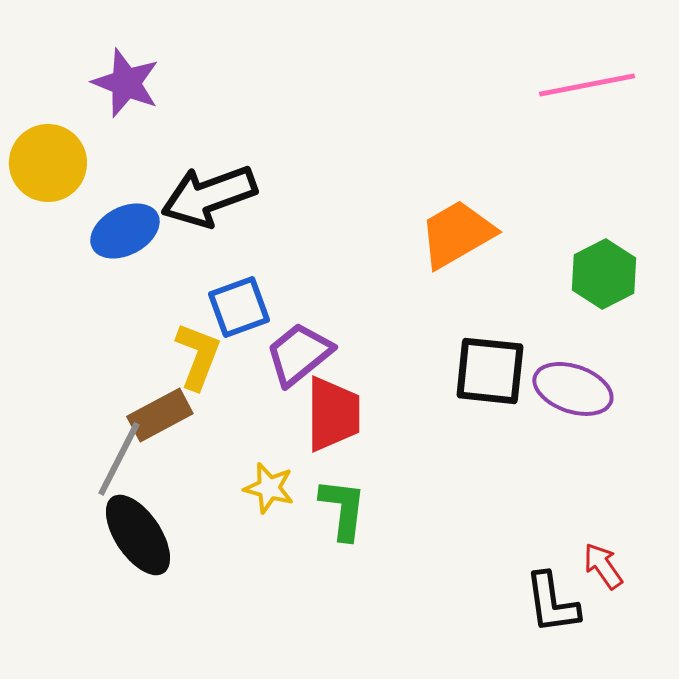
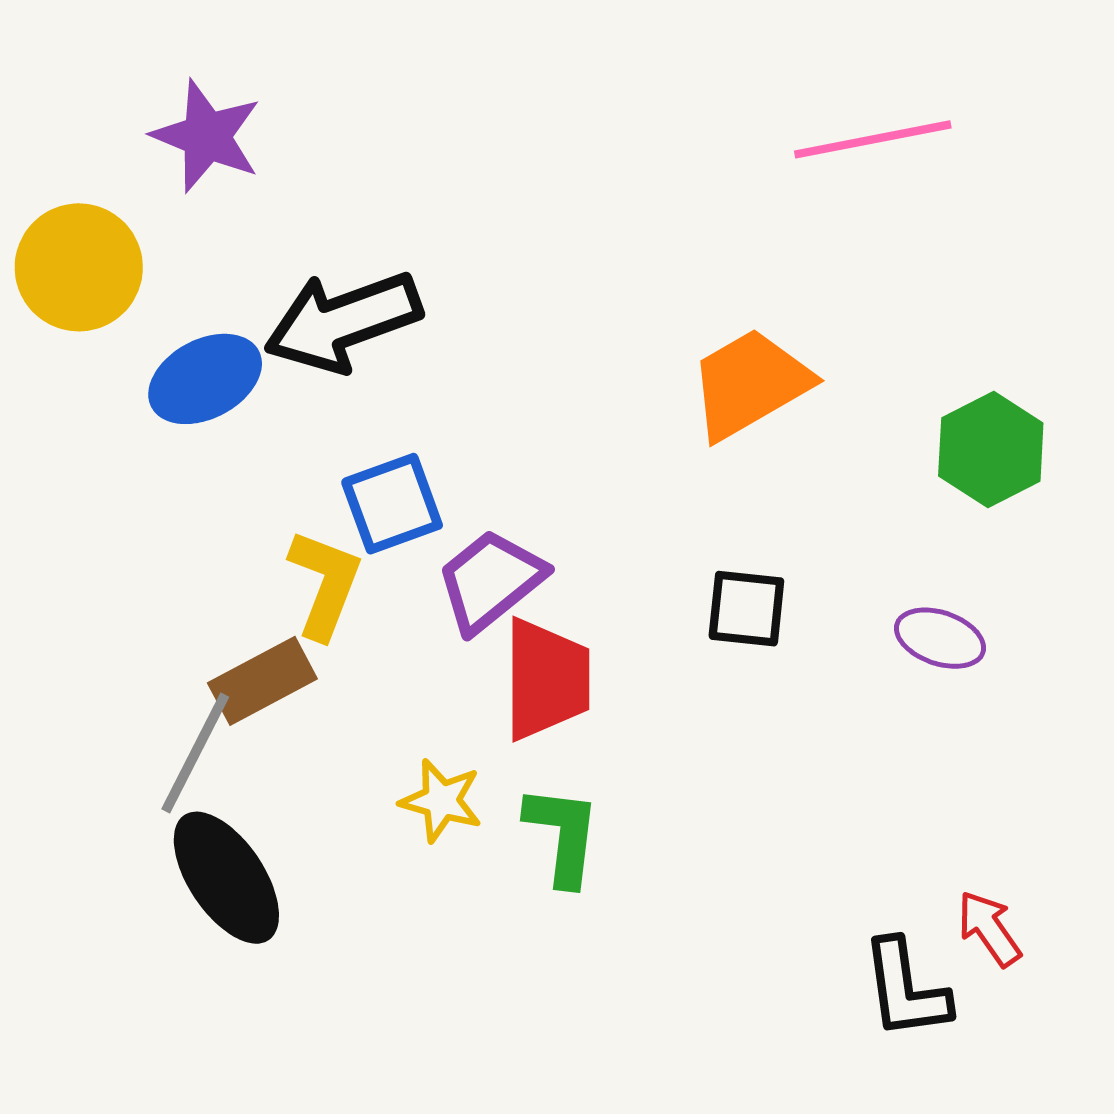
pink line: (587, 85) -> (873, 139), moved
black square: (490, 371) -> (746, 609), moved, size x0.7
purple ellipse: (573, 389) -> (940, 638), size x0.7

